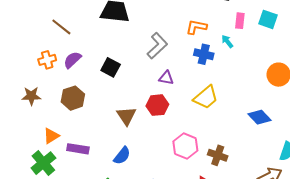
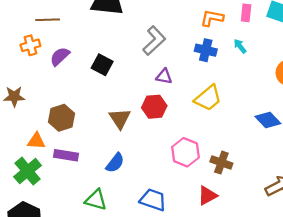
brown line: (61, 27) -> (48, 20), turned -40
orange L-shape: (196, 27) -> (212, 18), moved
cyan arrow: (227, 41) -> (240, 46), moved
orange cross: (47, 60) -> (30, 45), moved
brown hexagon: (73, 98) -> (61, 118), moved
orange triangle: (51, 136) -> (36, 141), turned 36

